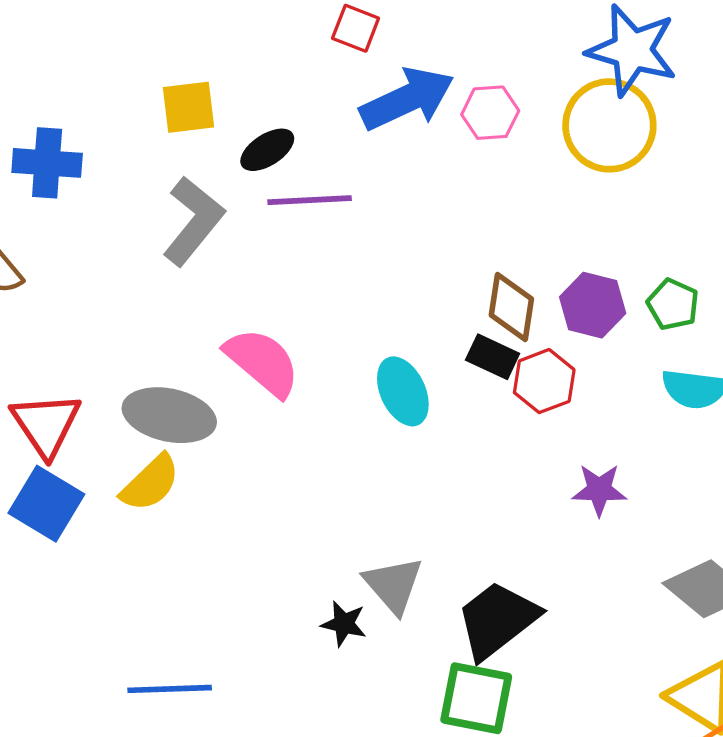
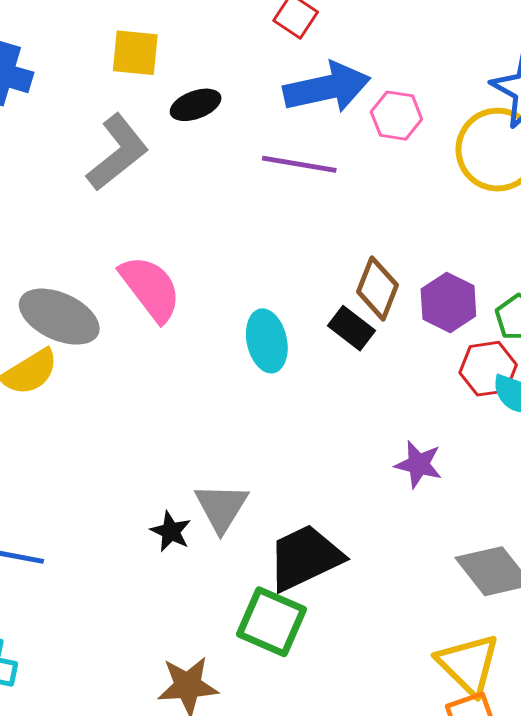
purple line: (310, 200) -> (299, 164), moved
red hexagon: (544, 381) -> (488, 369), moved

